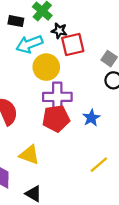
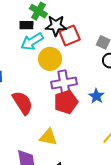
black rectangle: (16, 21) -> (26, 25), moved
black star: (59, 31) -> (56, 26), size x1.5

